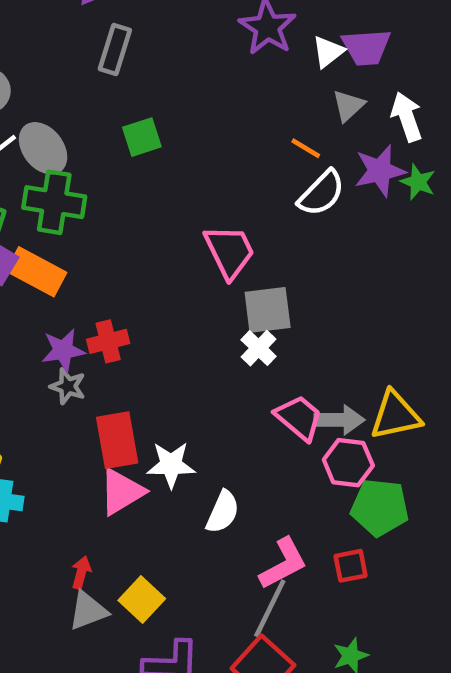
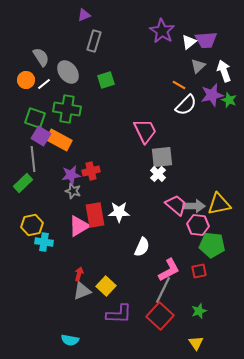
gray ellipse: (43, 148) -> (68, 72), moved
white star: (171, 465) -> (119, 212), moved
pink triangle: (122, 492) -> (79, 226), moved

